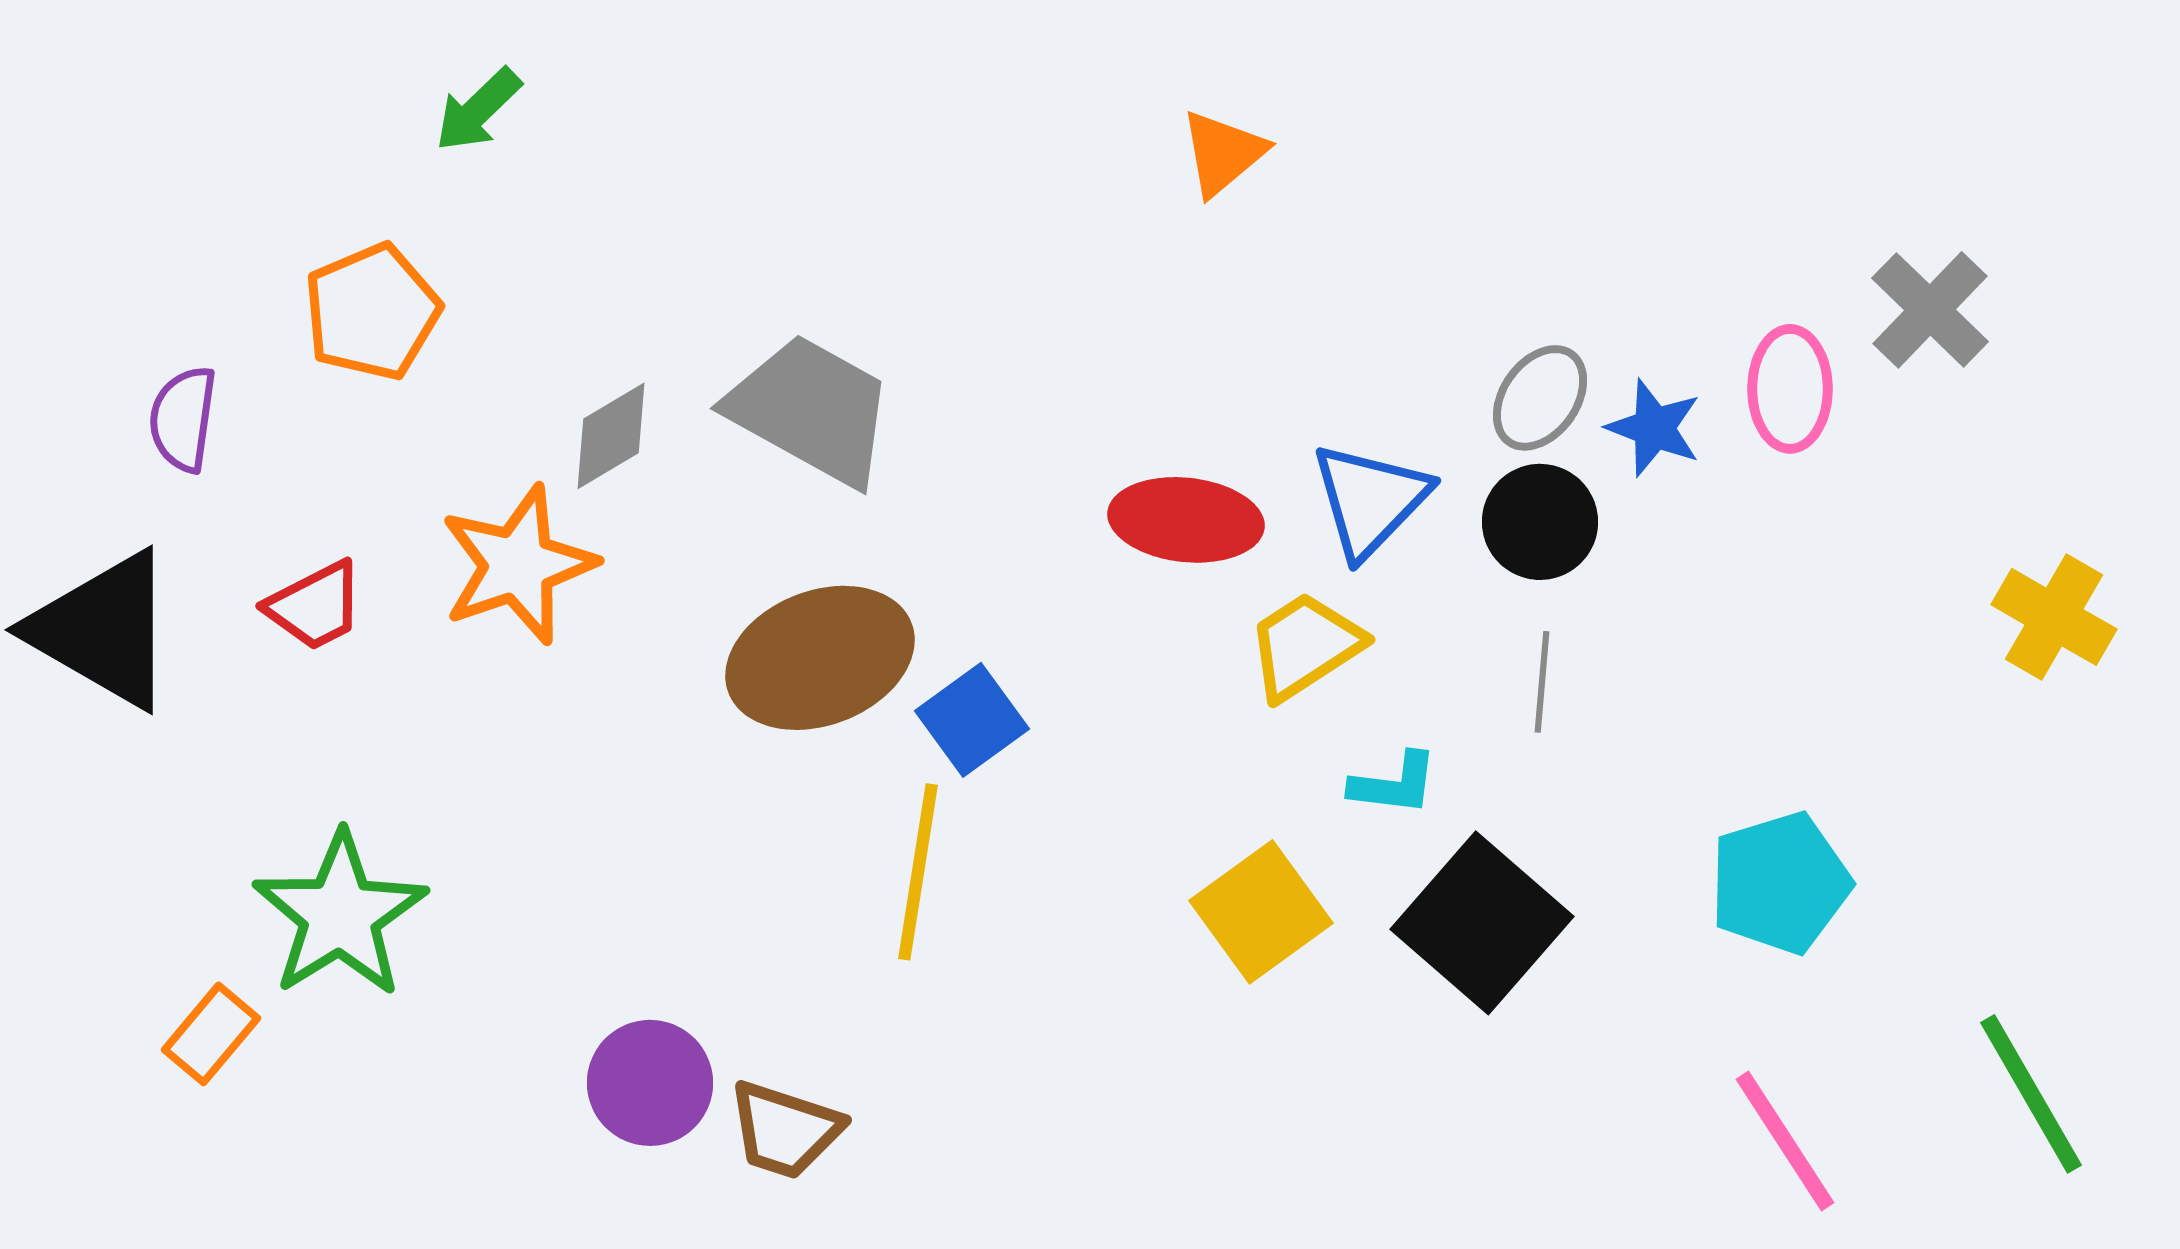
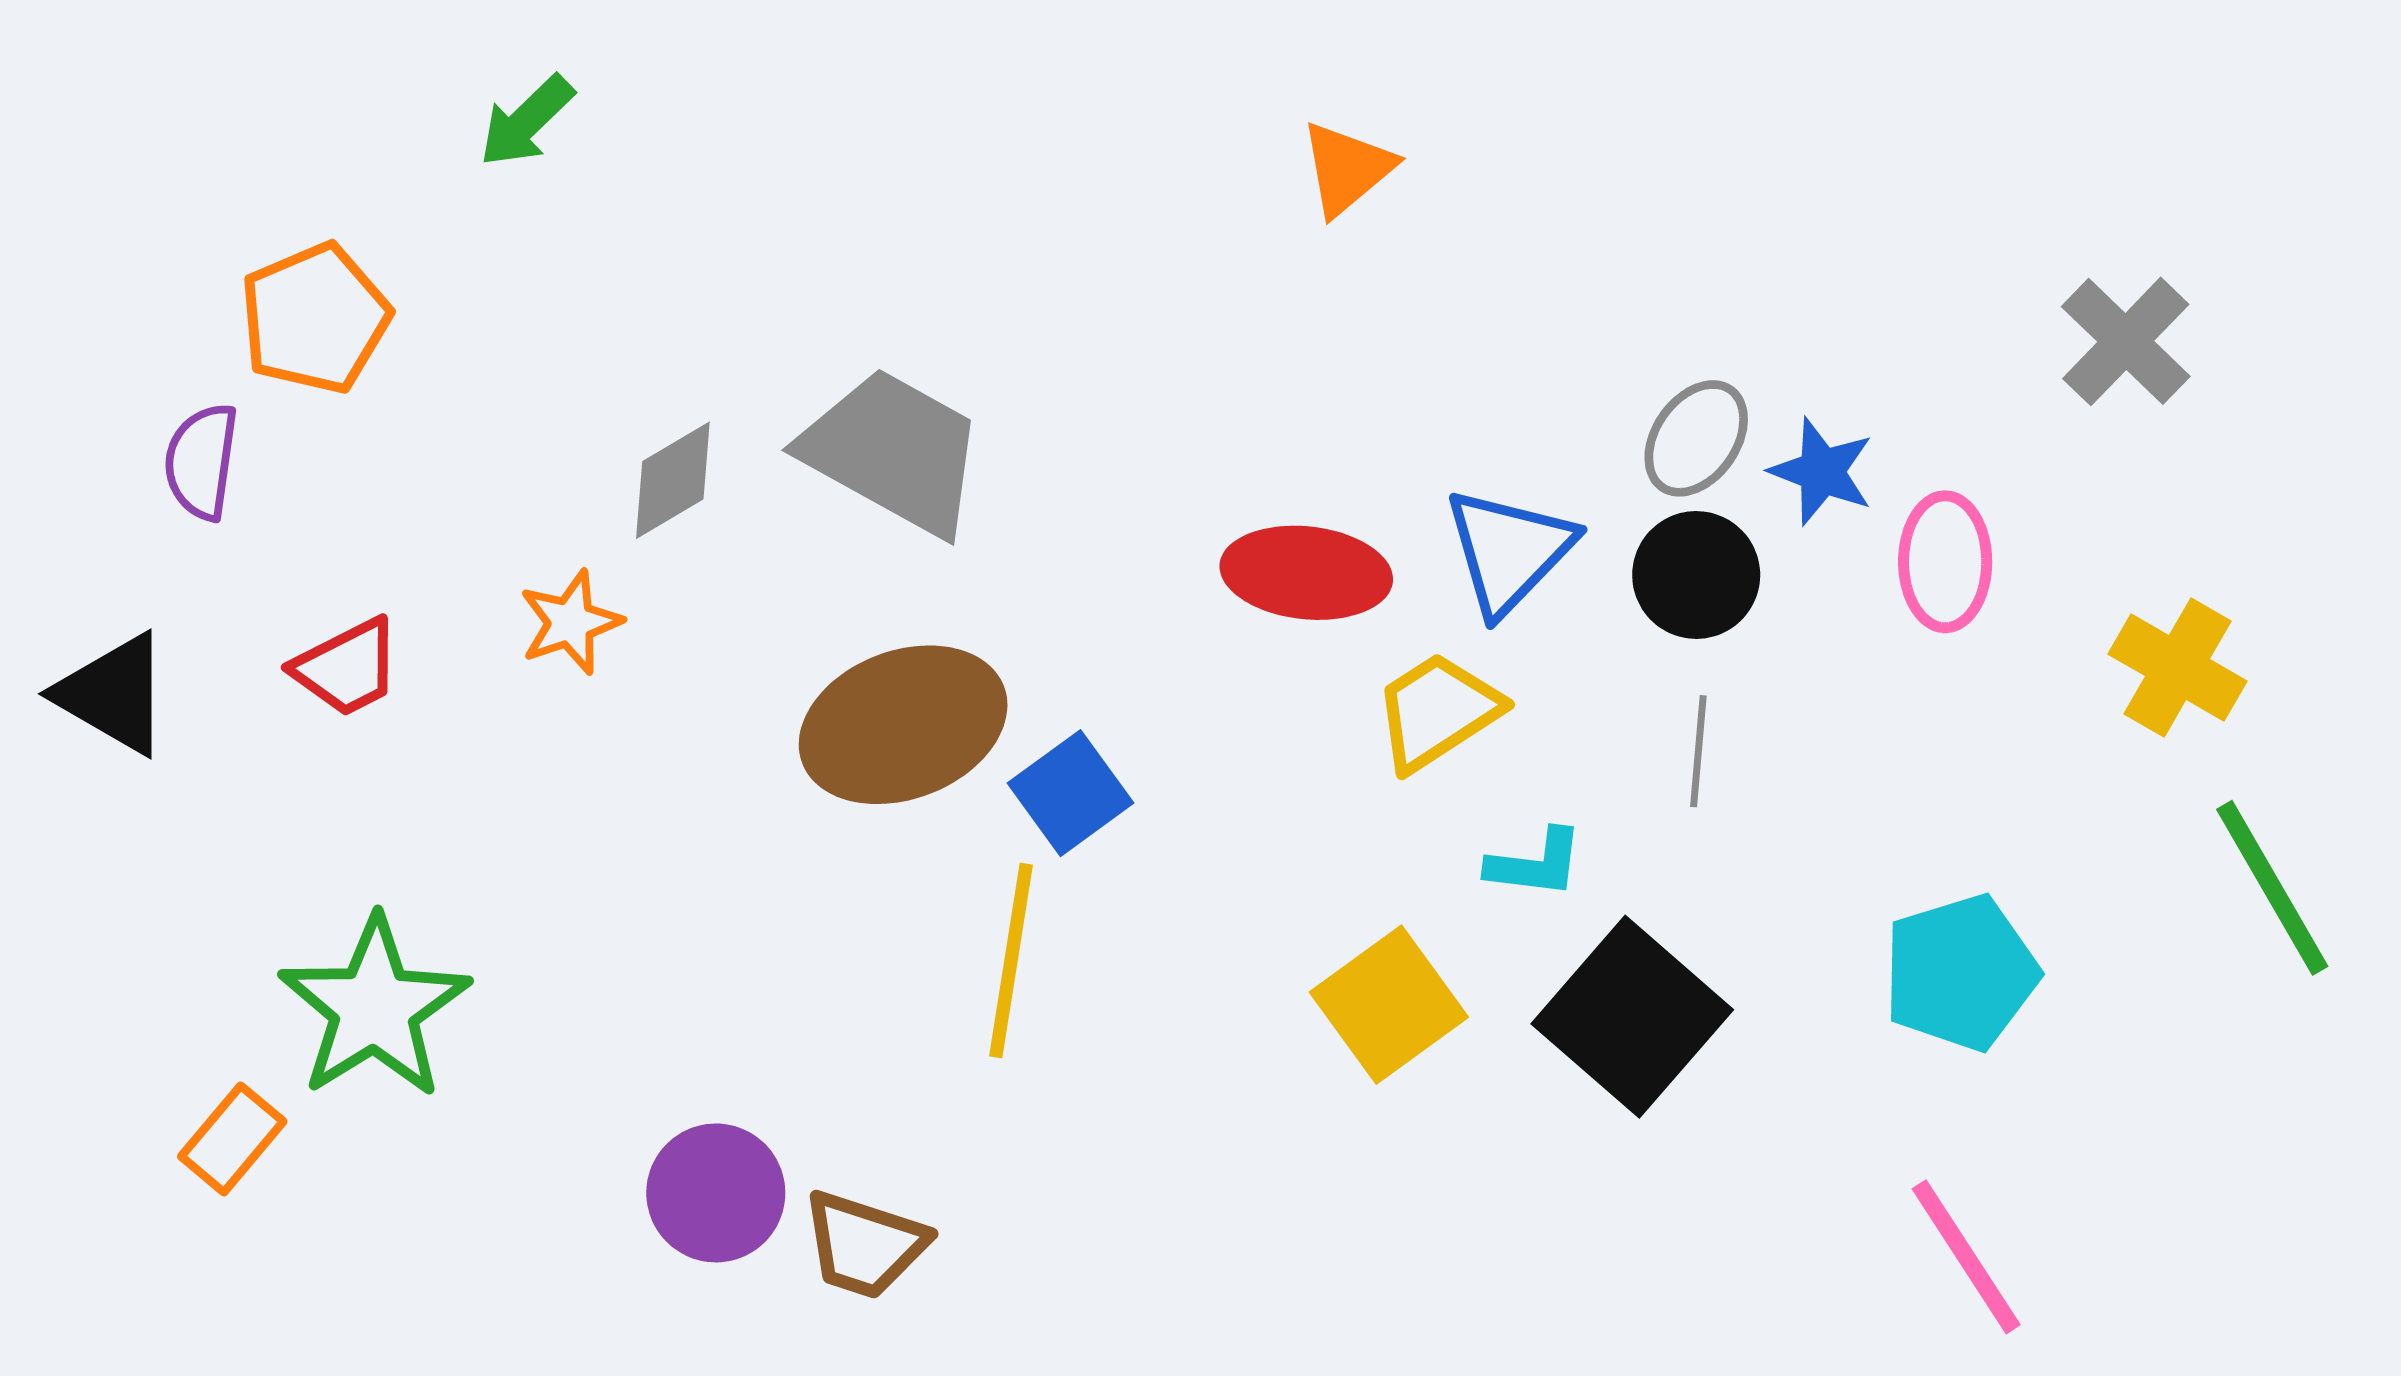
orange pentagon: (372, 312) -> (315, 318), moved
pink ellipse: (1790, 389) -> (1945, 562), moved
orange star: (518, 565) -> (570, 622), size x0.6
yellow cross: (2054, 617) -> (2178, 668), moved
black triangle: (103, 630) -> (113, 694), size x0.7
green line: (2031, 1094) -> (2272, 888), moved

